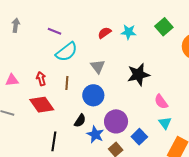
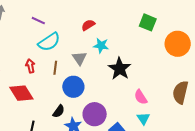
green square: (164, 27) -> (148, 22), turned -30
cyan star: (129, 32) -> (101, 45), moved
black star: (138, 75) -> (120, 69), turned -30
red arrow: (41, 79) -> (30, 66), moved
brown line: (67, 83) -> (55, 68), moved

